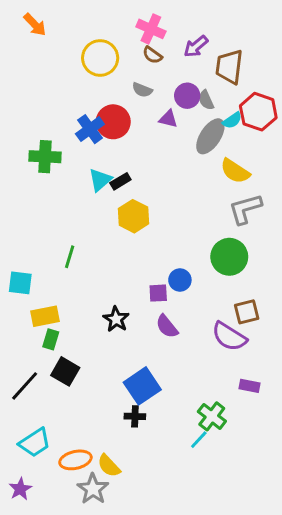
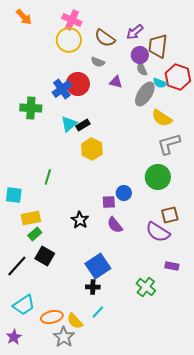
pink cross: (151, 29) -> (72, 20), moved
brown semicircle: (152, 55) -> (105, 38), size x1.5
purple circle: (187, 96) -> (140, 55), moved
cyan semicircle: (232, 120) -> (160, 83), turned 56
green rectangle: (51, 339) -> (35, 234), turned 32
cyan line: (199, 440) -> (98, 312), moved

